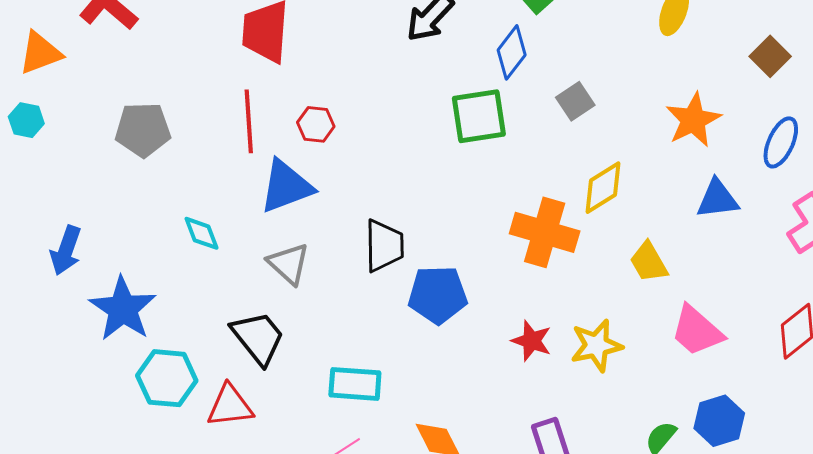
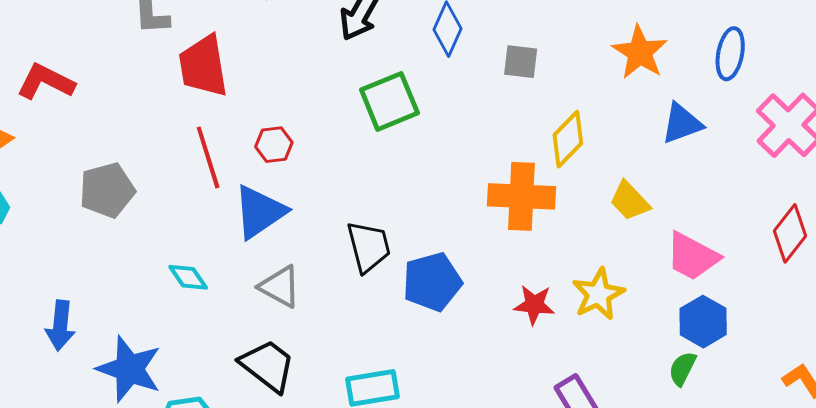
gray square: (575, 101) -> (521, 62), turned -36
green square: (479, 116) -> (389, 101), moved
blue hexagon: (719, 421) -> (703, 322), moved

